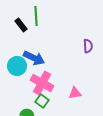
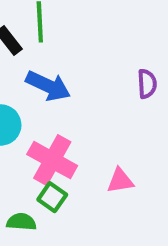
blue arrow: (34, 58) -> (48, 86), moved

